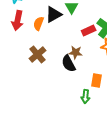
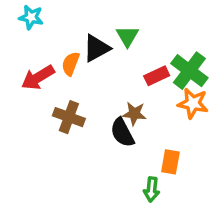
red arrow: (18, 20) -> (38, 77), moved, turned 48
brown cross: (38, 54) -> (69, 117), turned -30

